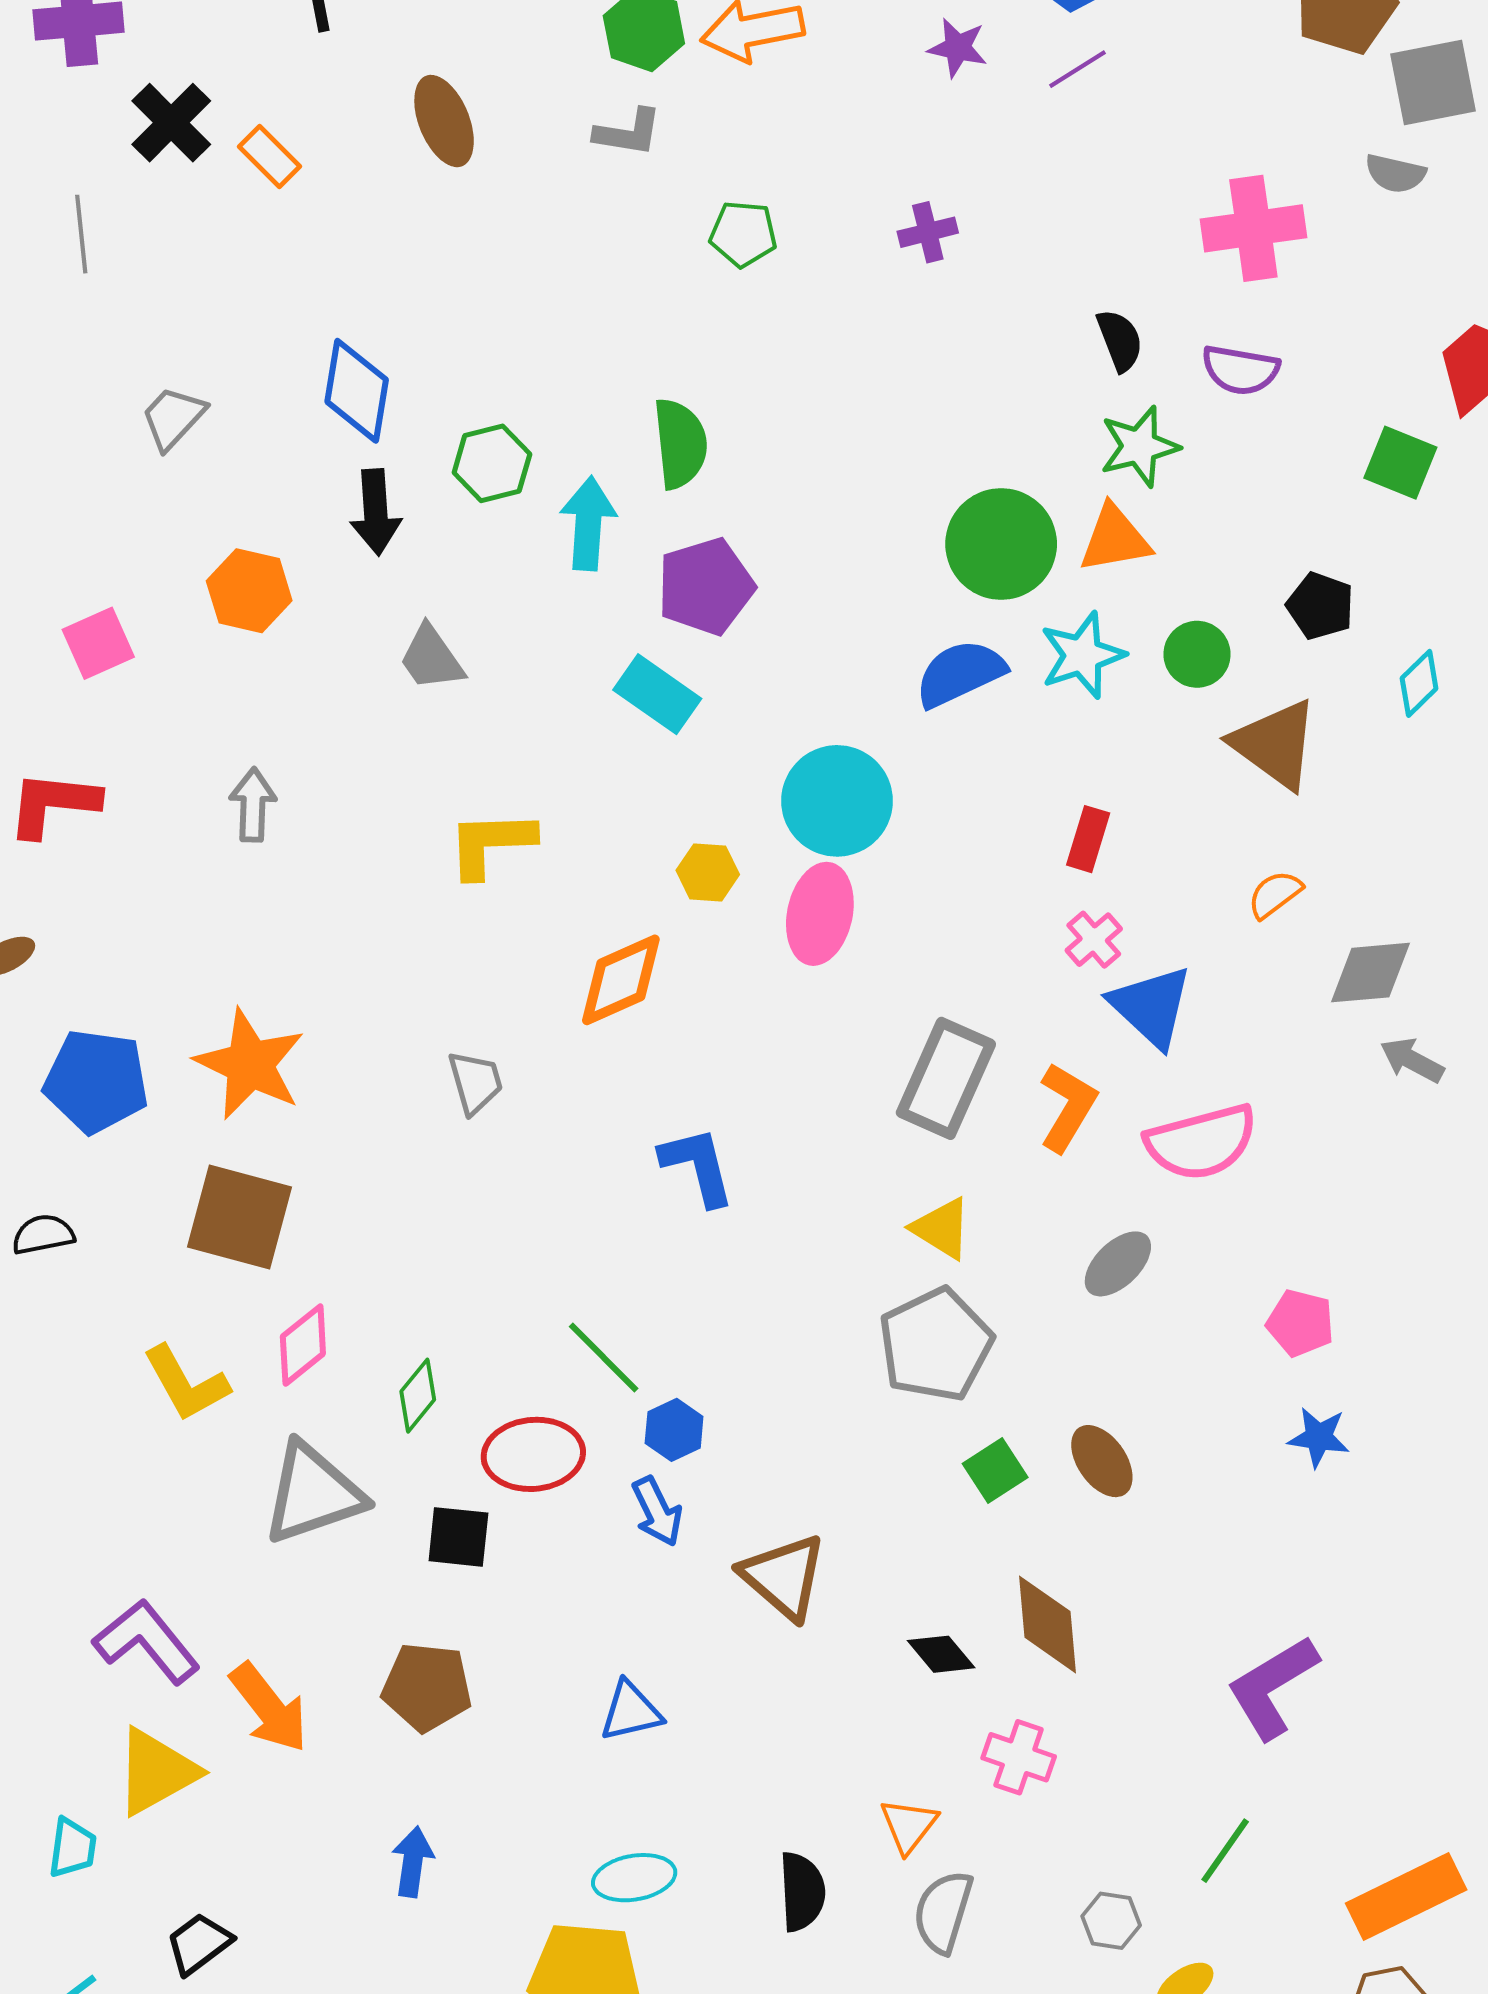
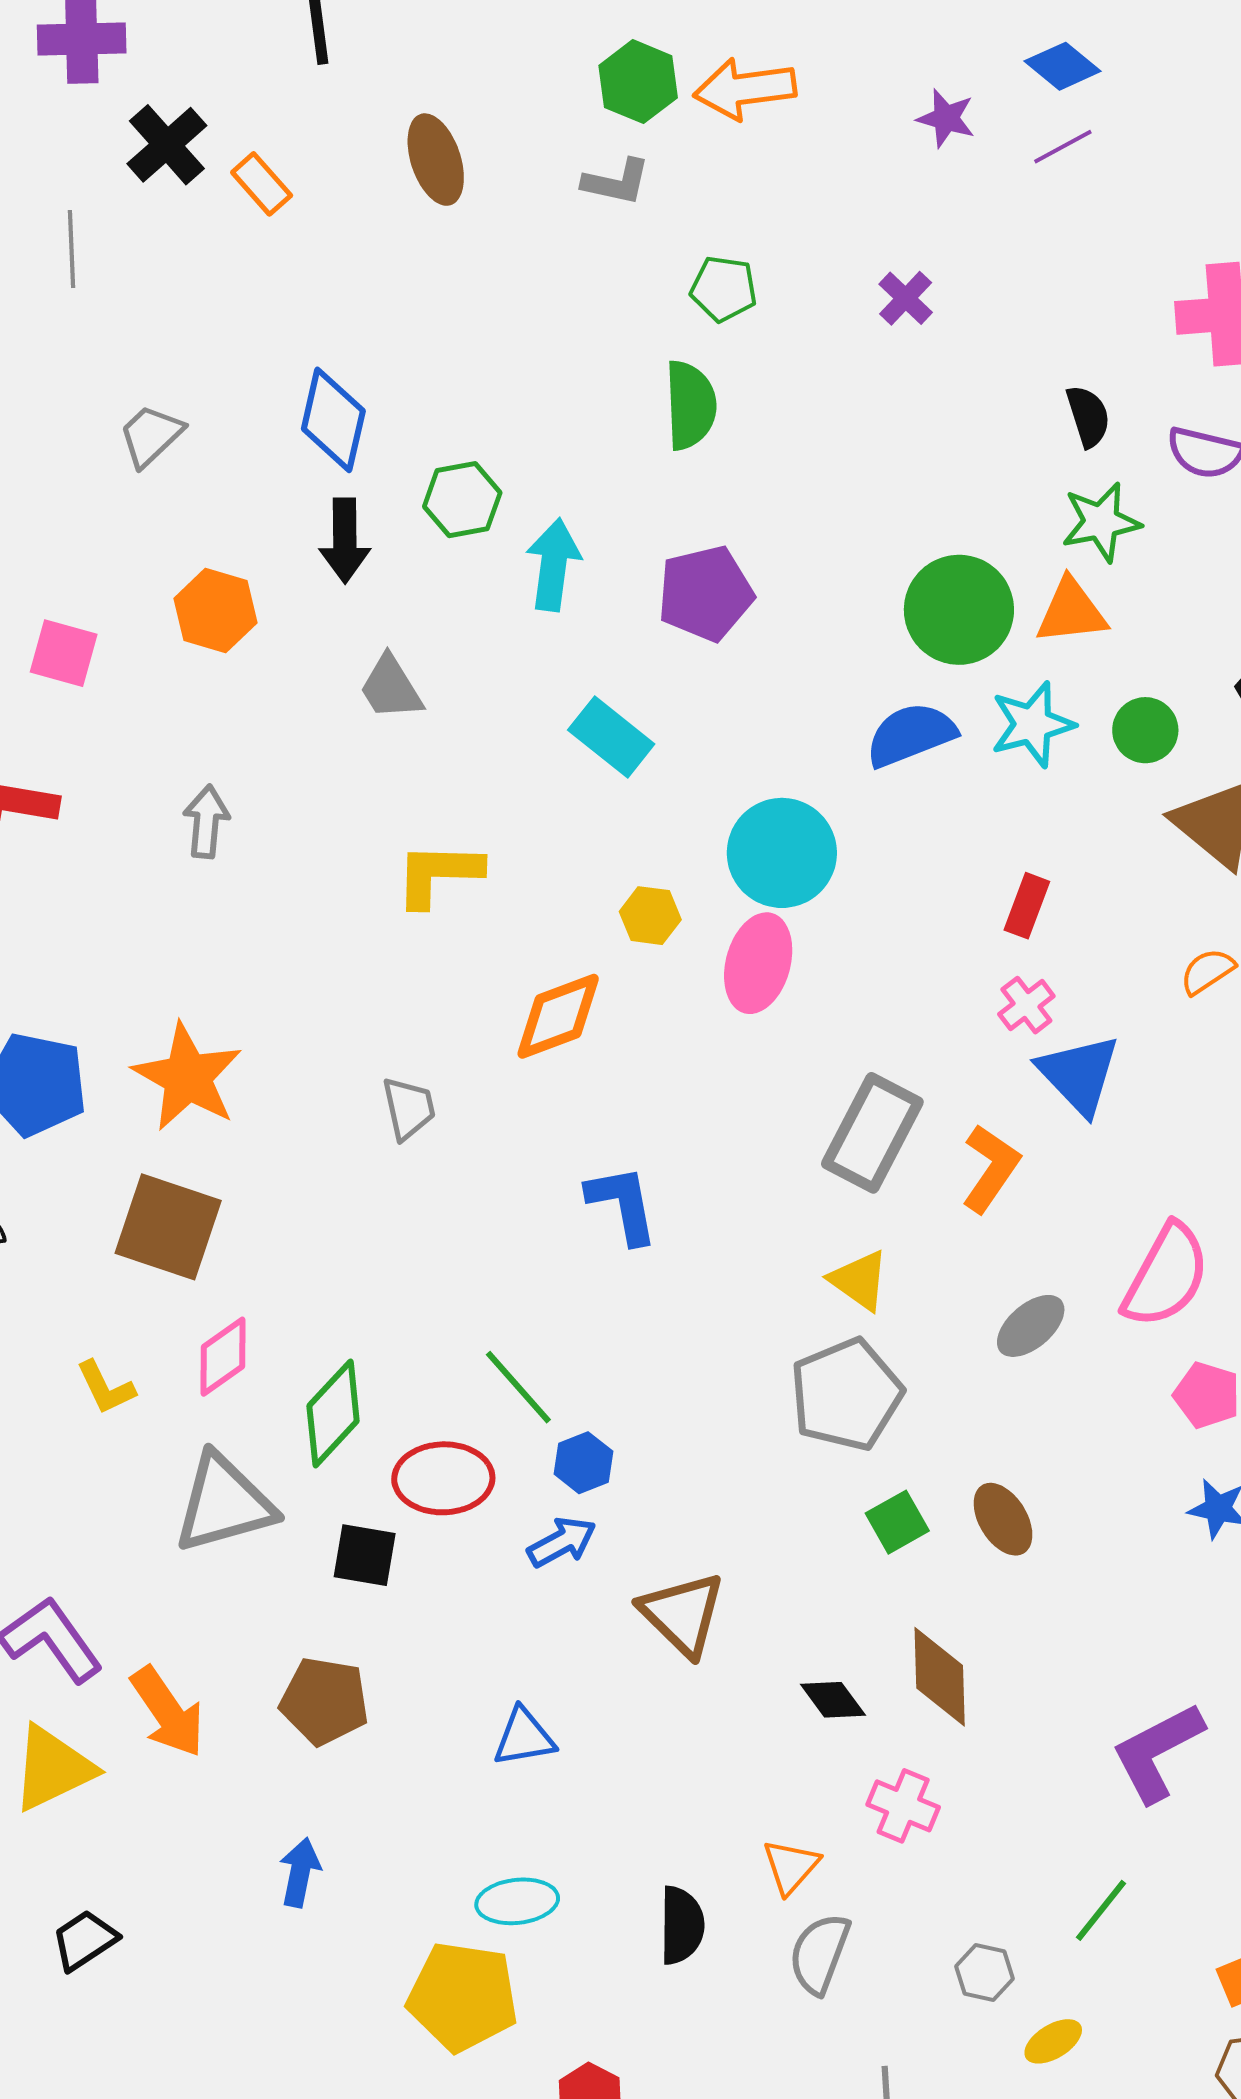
purple cross: (928, 232) -> (906, 298), turned -36
green semicircle: (680, 444) -> (690, 405), moved
purple pentagon: (706, 586) -> (705, 593), moved
pink square: (98, 643) -> (64, 653), turned 36
pink semicircle: (1201, 1142) -> (1166, 1276), moved, turned -50
yellow L-shape: (186, 1383) -> (105, 1388), size x0.7
green diamond: (418, 1396) -> (333, 1413), size x1.5
blue arrow: (657, 1511) -> (562, 1542), turned -96

